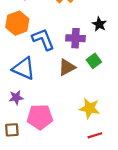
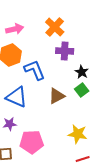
black star: (99, 24) -> (82, 72), moved
purple cross: (76, 38) -> (65, 51), moved

